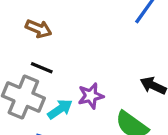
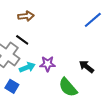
brown arrow: (39, 29) -> (26, 16), turned -42

